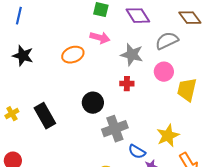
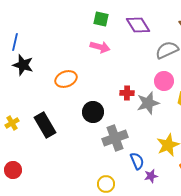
blue line: (19, 16) -> (15, 42), moved
orange ellipse: (73, 55) -> (66, 79), moved
gray star: (132, 55) -> (148, 103), moved, turned -30
blue semicircle: (137, 152) -> (137, 161), turned -144

